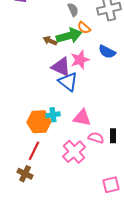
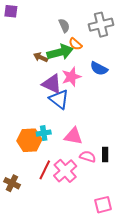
red line: (34, 151) -> (45, 170), moved
brown cross: (25, 174) -> (12, 183), moved

